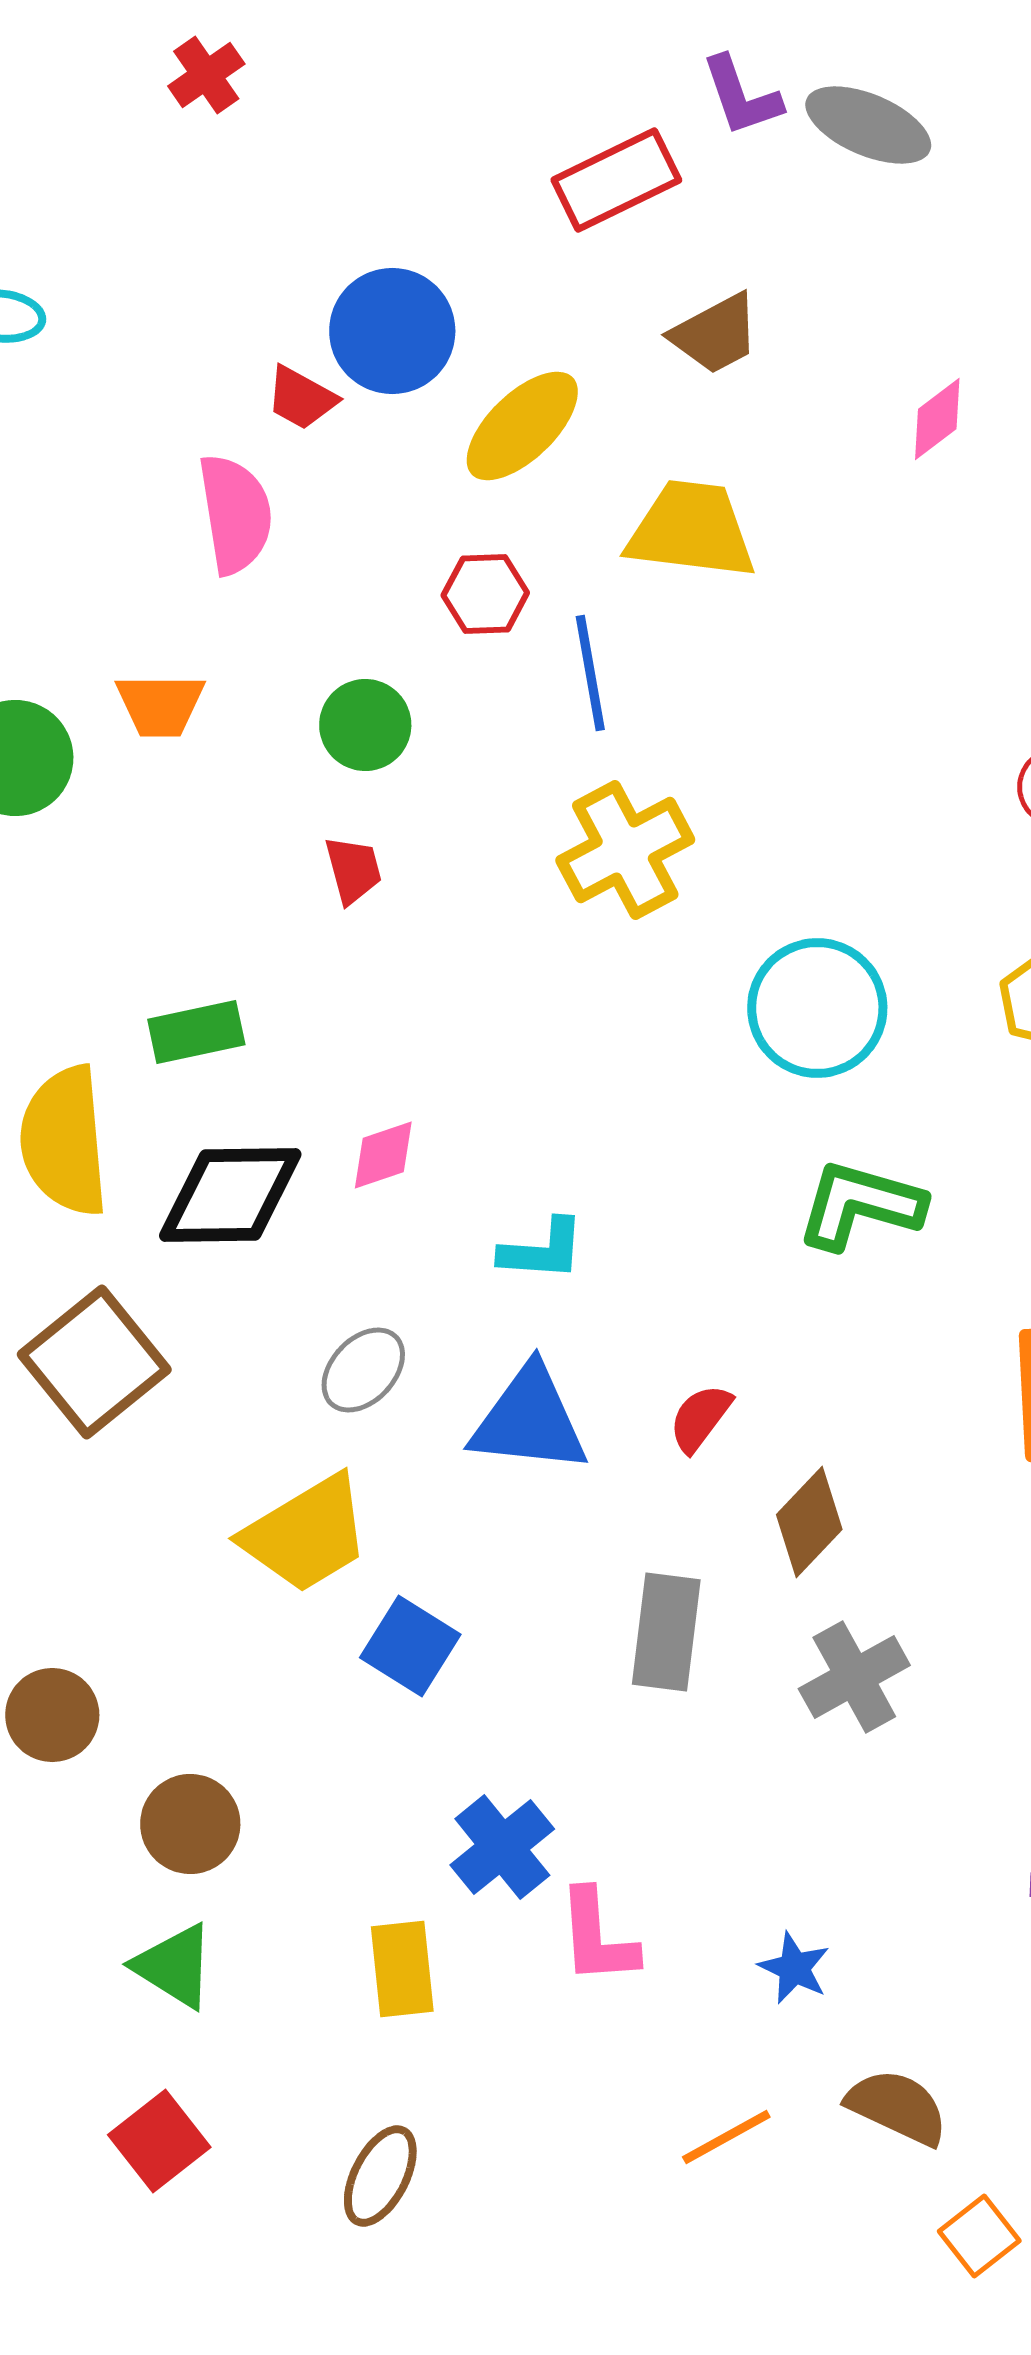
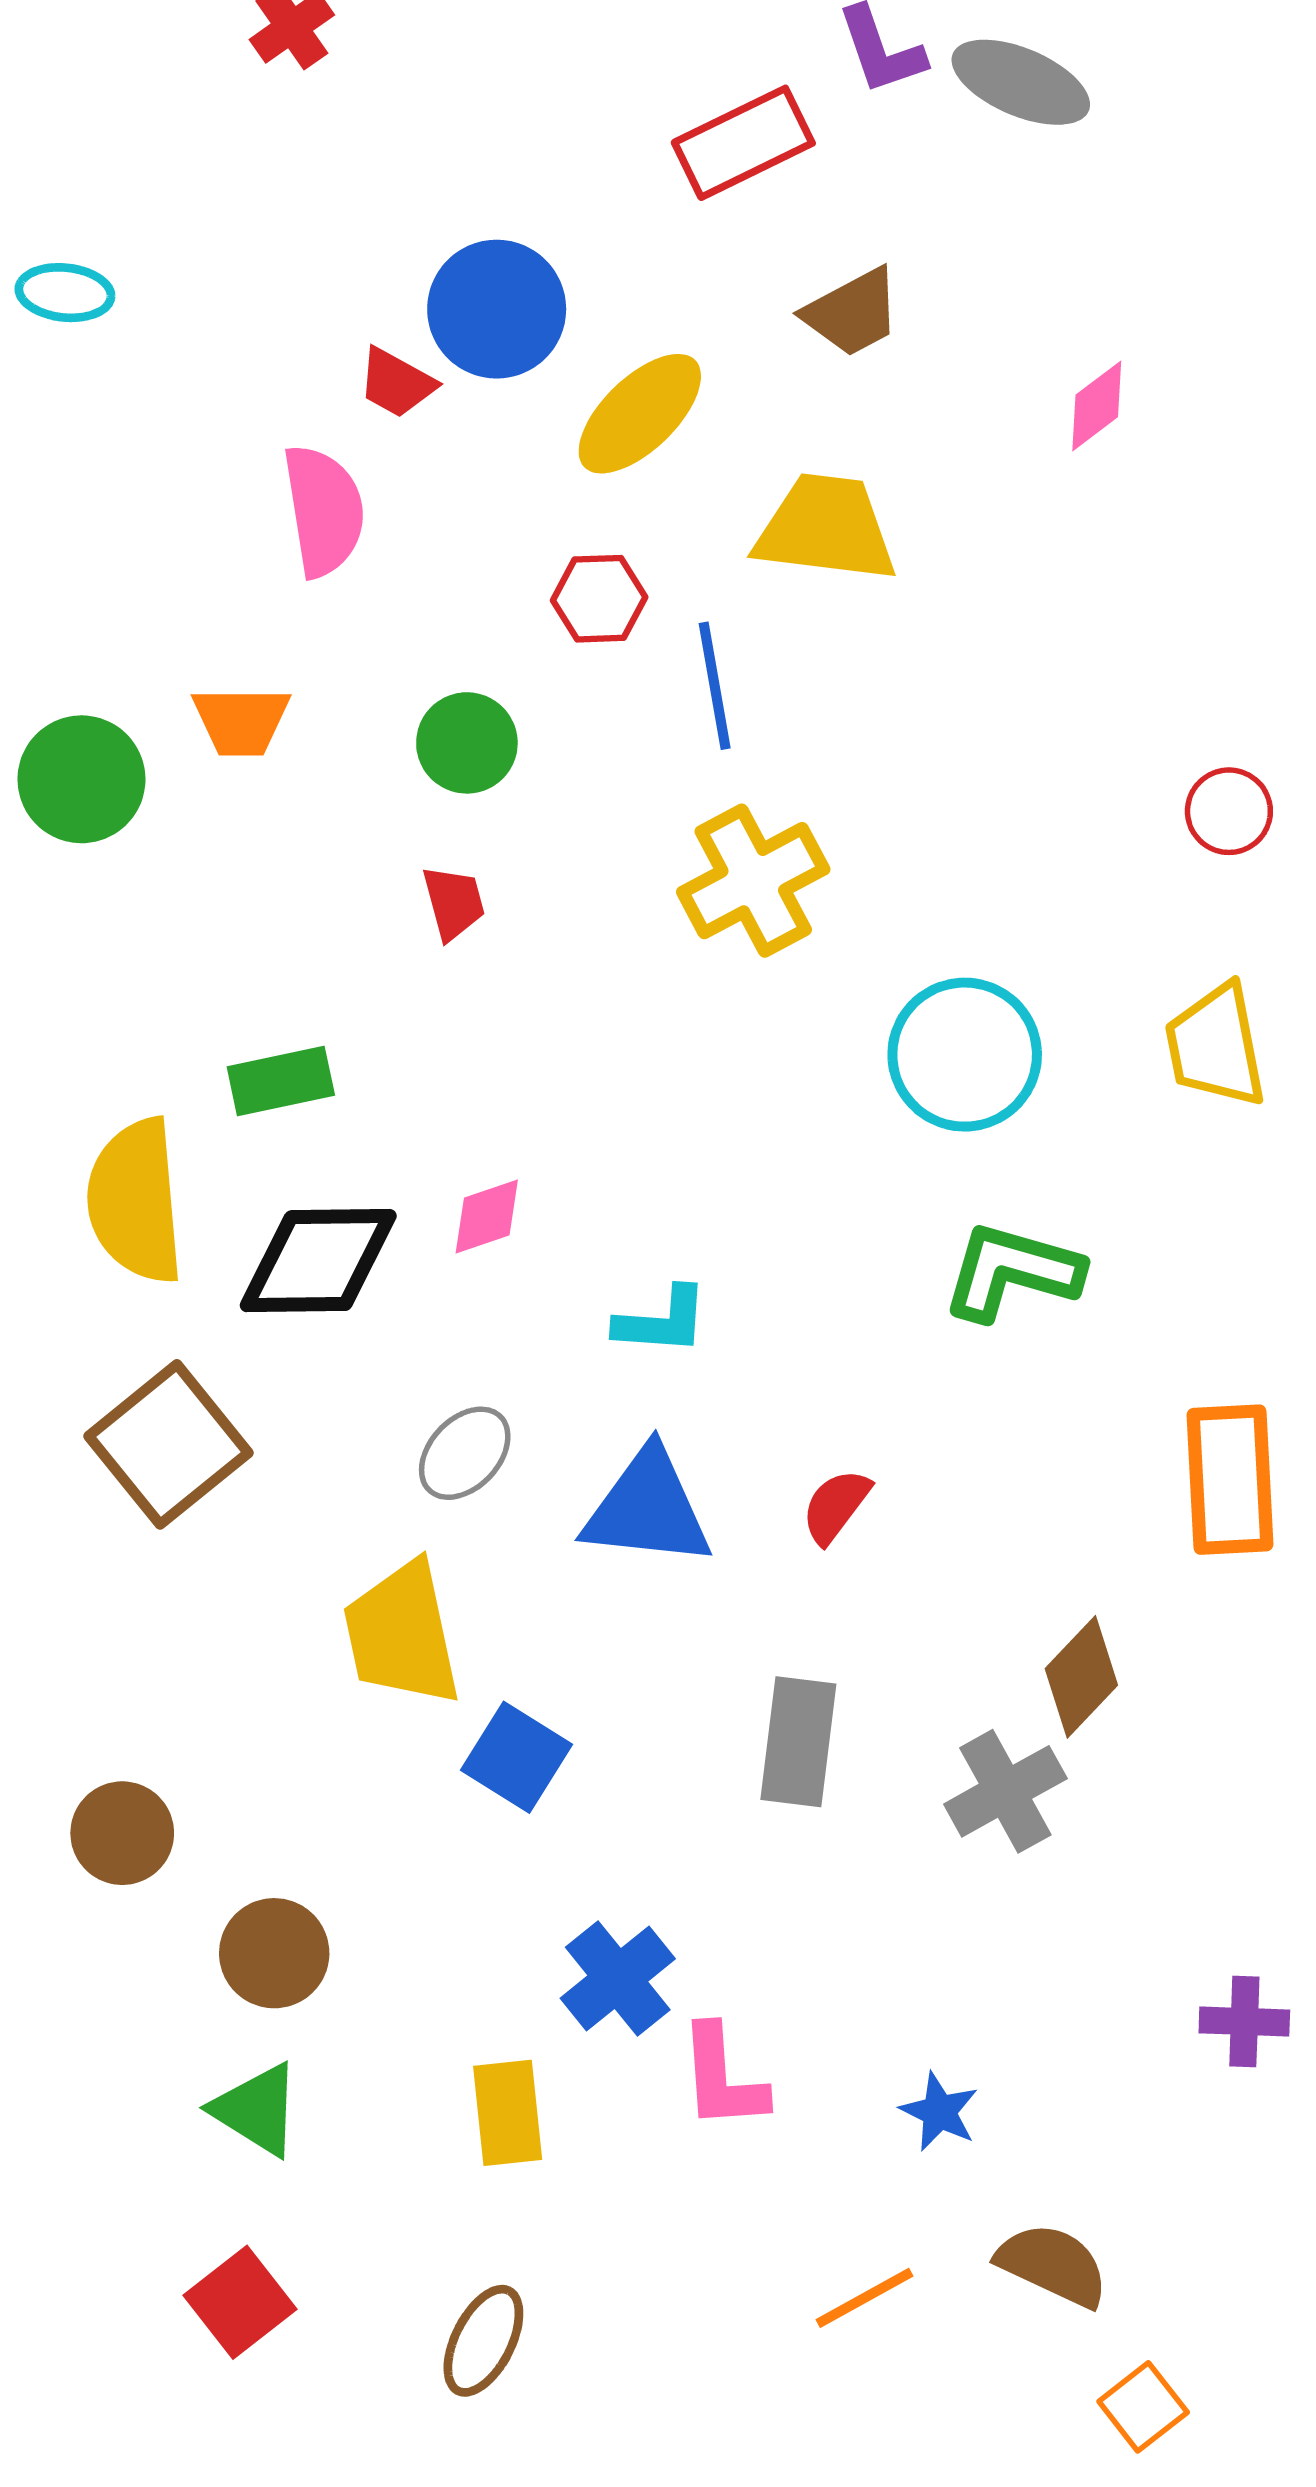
brown diamond: (809, 1522) -> (1081, 1677), moved
yellow trapezoid: (306, 1534) -> (402, 1634), turned 109

